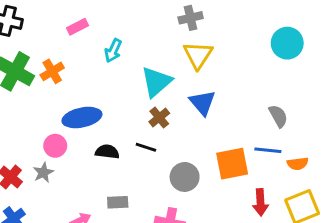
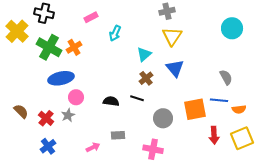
cyan triangle: (156, 82) -> (144, 54), size x0.7
blue ellipse: (82, 117) -> (61, 78), moved

